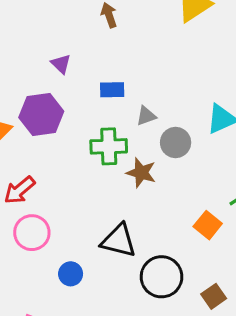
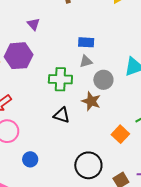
blue rectangle: (112, 90) -> (86, 42), moved
brown star: (141, 173) -> (91, 101), moved
black triangle: (119, 241) -> (62, 115), moved, size x0.7

